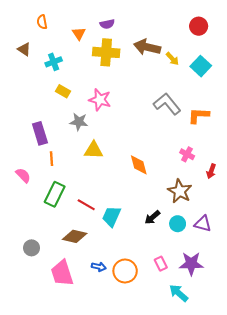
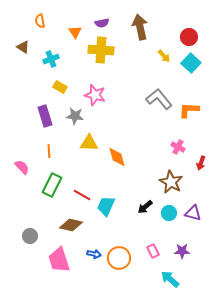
red circle: (199, 26) -> (189, 37), moved
brown arrow: (147, 47) -> (140, 27), moved, turned 65
purple rectangle: (40, 133) -> (45, 116), moved
orange diamond: (139, 165) -> (117, 157), moved
purple star: (191, 264) -> (182, 251), size x0.7

